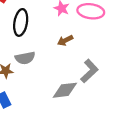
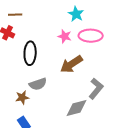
brown arrow: (65, 40) -> (71, 64), size x1.6

